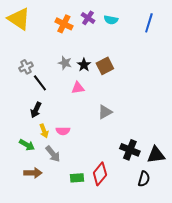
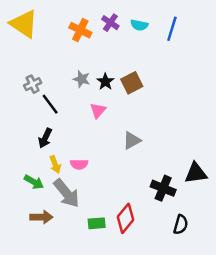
blue line: (149, 23) -> (172, 29), moved
pink triangle: (78, 88) -> (98, 110), turned -40
gray arrow: (53, 154) -> (67, 193), size x1.4
black triangle: (156, 155) -> (196, 173), moved

